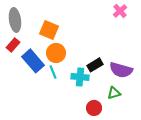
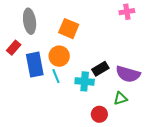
pink cross: (120, 11) -> (127, 12), turned 32
gray ellipse: (15, 20) -> (30, 21), moved
orange square: (49, 30) -> (69, 29), moved
blue rectangle: (33, 61) -> (35, 65), turned 30

